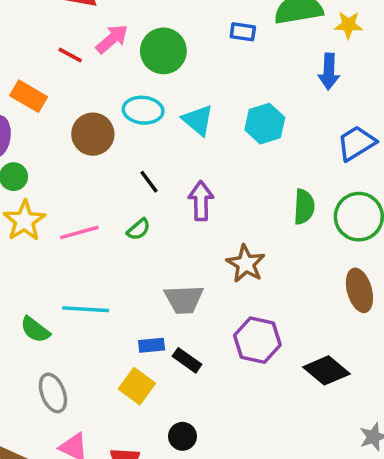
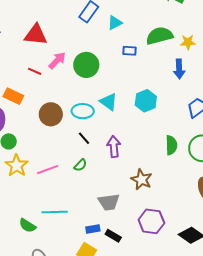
cyan ellipse: (143, 110) -> (83, 111), moved

